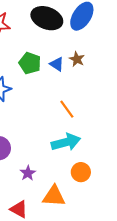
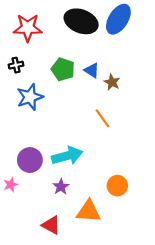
brown star: (77, 59) -> (112, 82), moved
cyan arrow: (66, 142) -> (67, 156), moved

